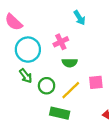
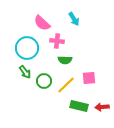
pink semicircle: (14, 22) -> (42, 23), moved
pink cross: (61, 42) -> (57, 41), turned 32
green rectangle: (60, 113) -> (79, 106), moved

